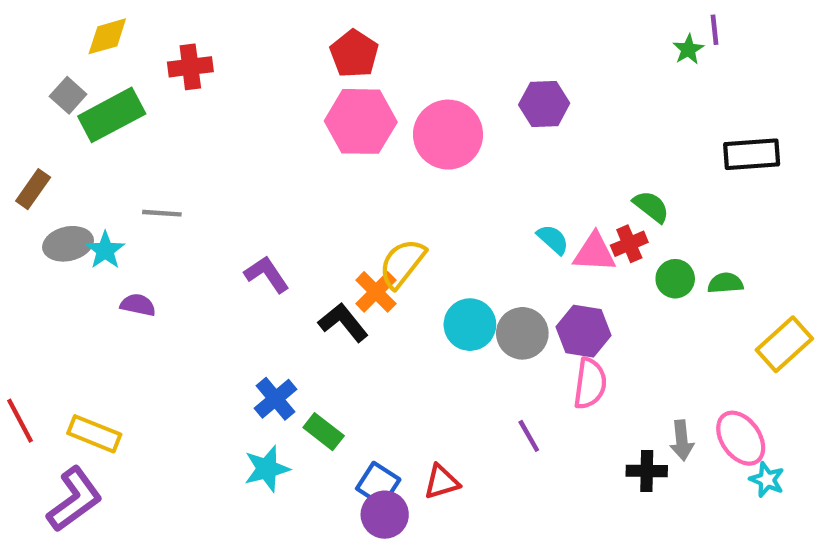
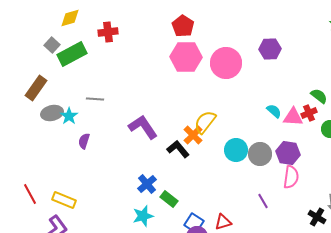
brown rectangle: (33, 189) -> (36, 88), size x1.4
purple L-shape: (267, 274) -> (143, 127), size x1.4
purple semicircle: (138, 305) -> (84, 141), turned -84
black cross: (647, 471) -> (317, 217), turned 30

